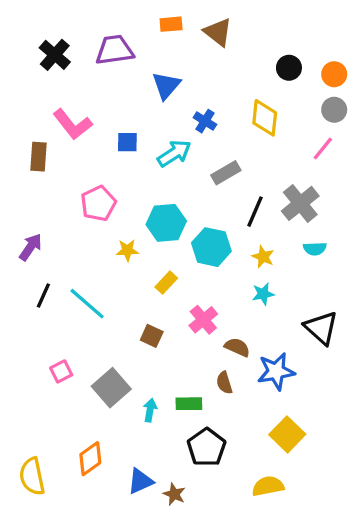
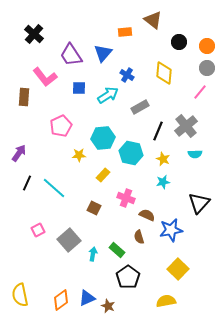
orange rectangle: (171, 24) -> (125, 32), moved
brown triangle: (218, 32) -> (153, 20), moved
purple trapezoid: (115, 50) -> (71, 55), moved, turned -115
pink cross: (203, 320) -> (126, 198), turned -30
black triangle: (321, 328) -> (199, 203), turned 30
green rectangle: (189, 404) -> (117, 250), turned 42
orange diamond: (90, 459) -> (61, 300), moved

